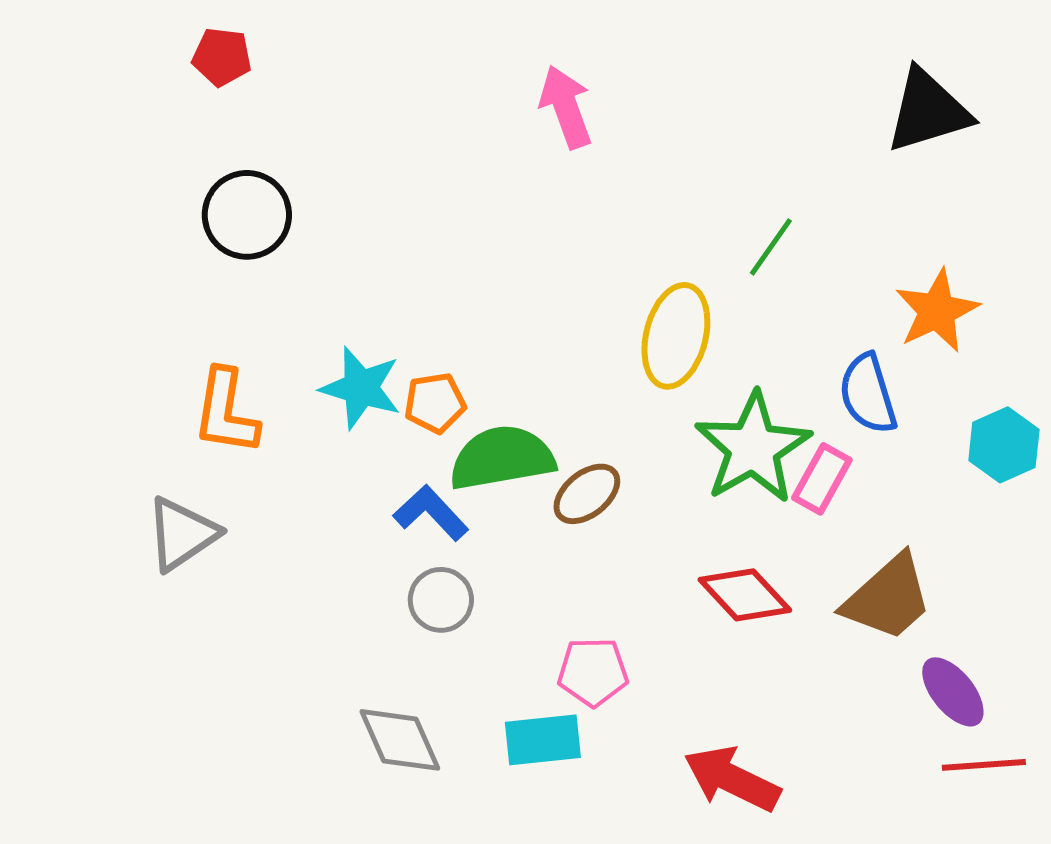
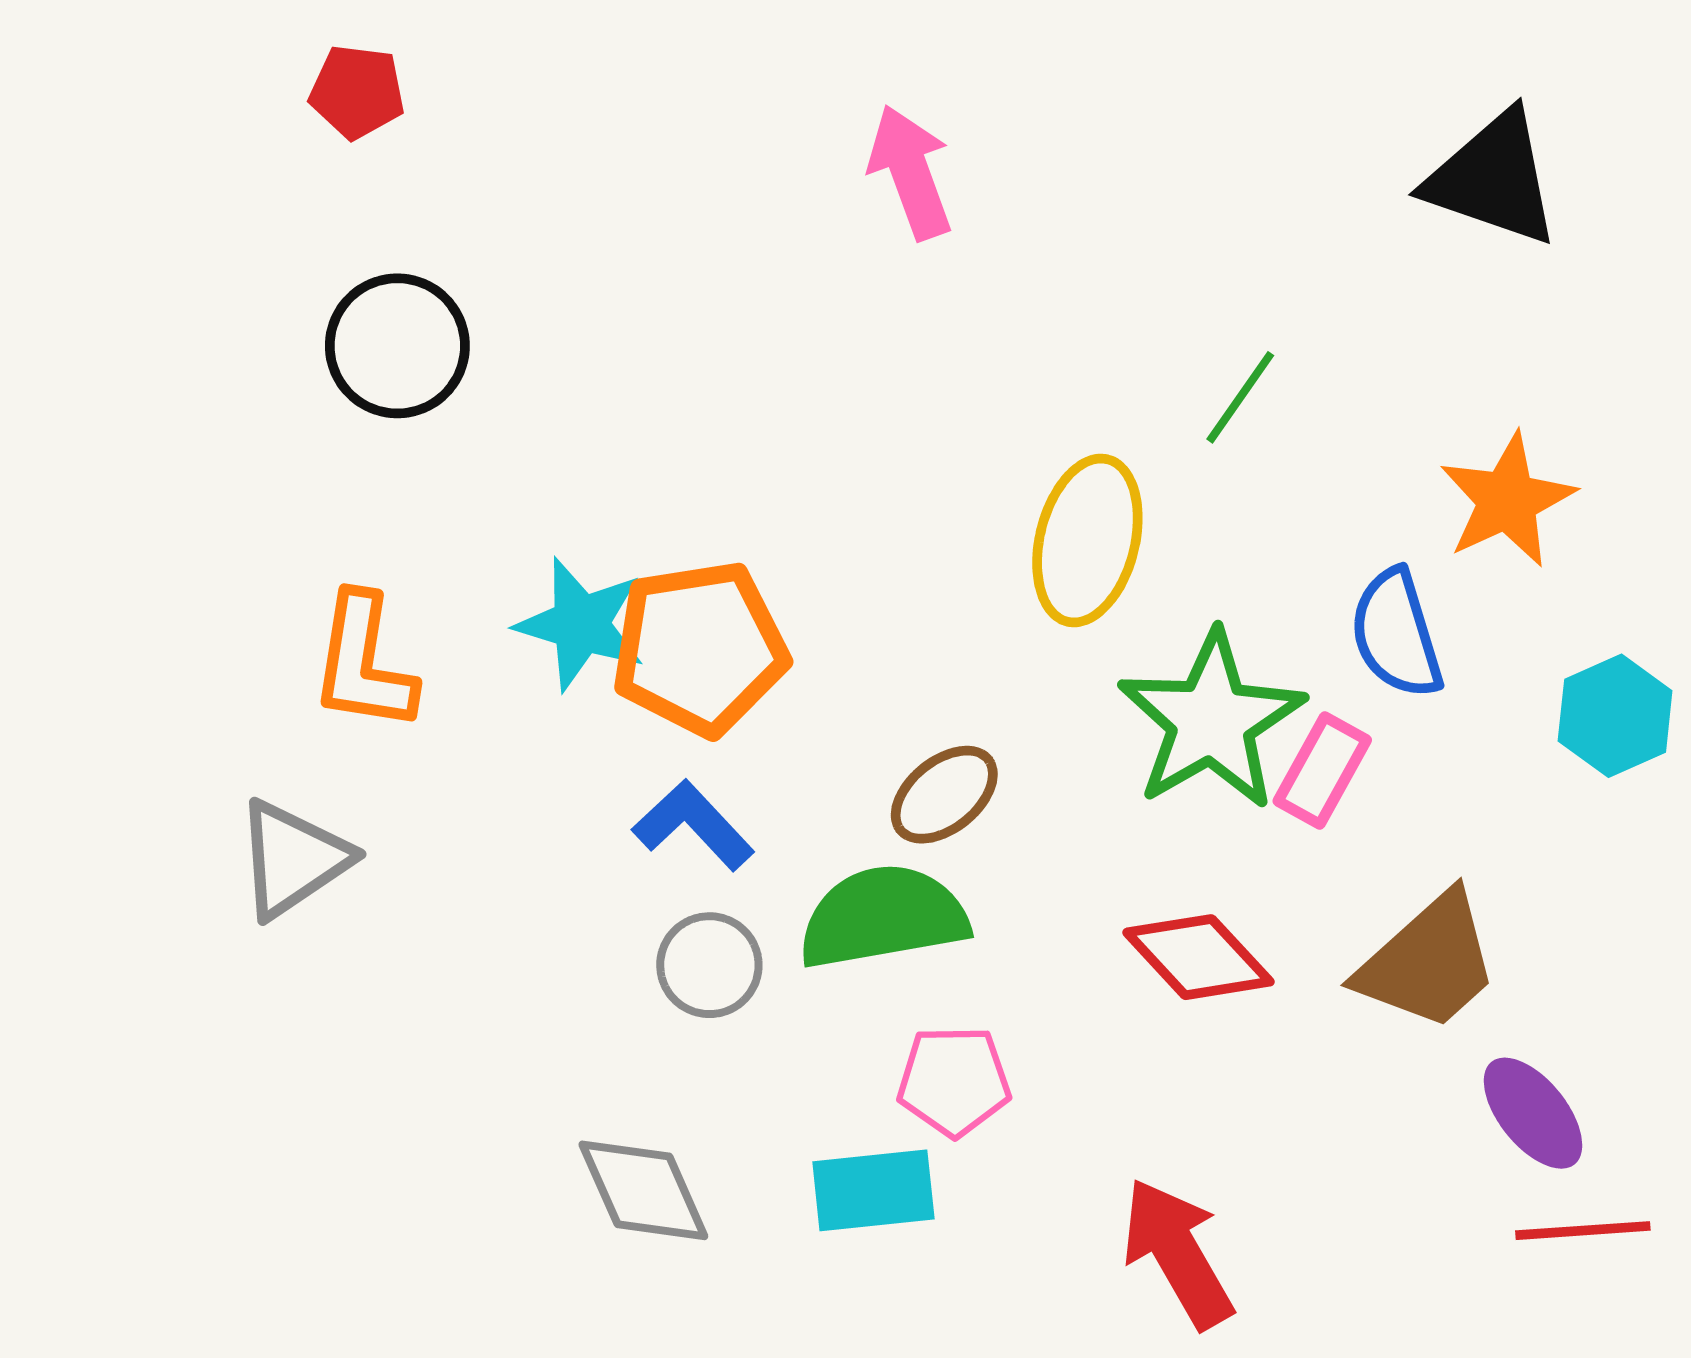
black triangle: (928, 111) -> (1493, 179), turned 36
orange pentagon: (435, 403) -> (700, 648), size x1.8
green semicircle: (502, 458) -> (883, 917), moved
red arrow: (732, 779) -> (1177, 1253), turned 34

